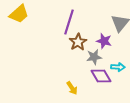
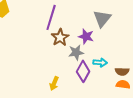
purple diamond: (101, 76) -> (83, 71), turned 60
yellow arrow: (72, 88) -> (54, 83), turned 56

